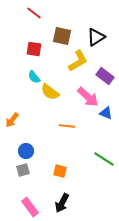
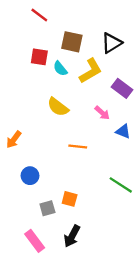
cyan semicircle: (34, 77) -> (60, 69), moved
pink arrow: (88, 97) -> (102, 113), size x0.6
gray square: (23, 170) -> (47, 208), moved

